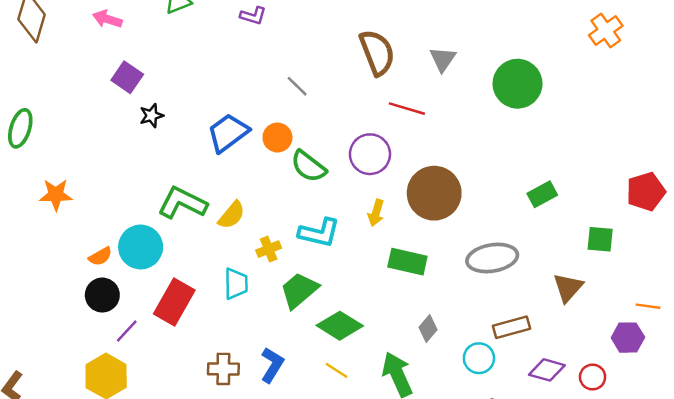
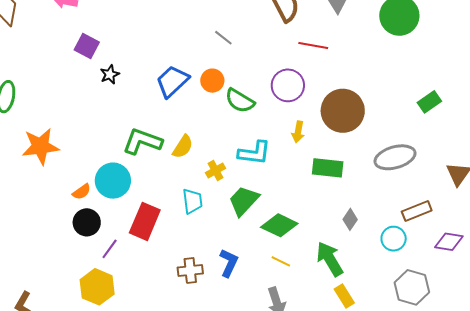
orange star: (56, 195) -> (40, 146), size x1.4

